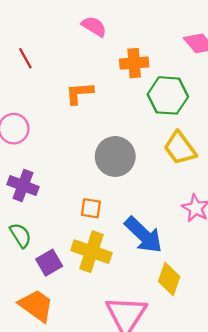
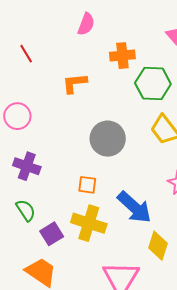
pink semicircle: (94, 26) -> (86, 24), turned 80

